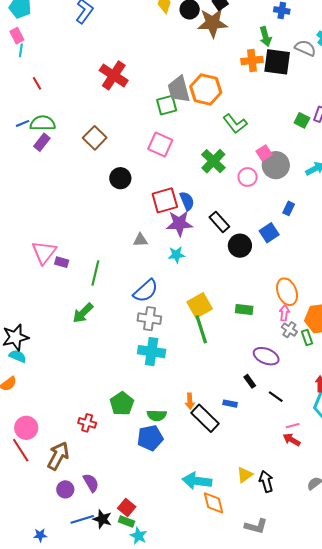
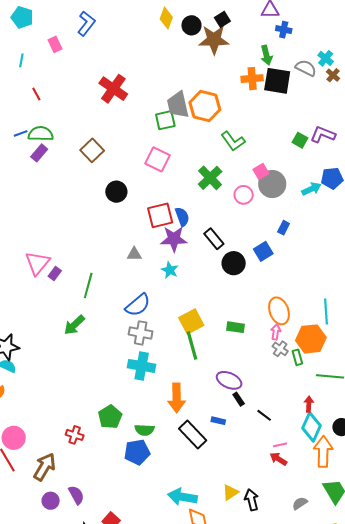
pink rectangle: (17, 36) -> (55, 44), moved
cyan star: (176, 255) -> (170, 270), turned 30
purple rectangle: (62, 262) -> (55, 273), turned -72
purple ellipse: (266, 356) -> (229, 380), moved
orange arrow: (190, 401) -> (177, 398), moved, size x1.8

